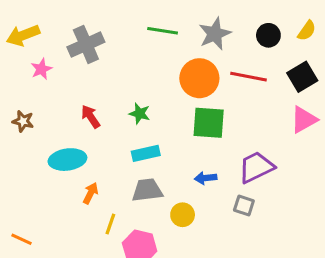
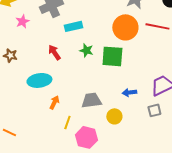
green square: (209, 123) -> (112, 56), moved
cyan rectangle: (146, 153) -> (73, 26), moved
gray square: (244, 206) -> (154, 110), turned -32

